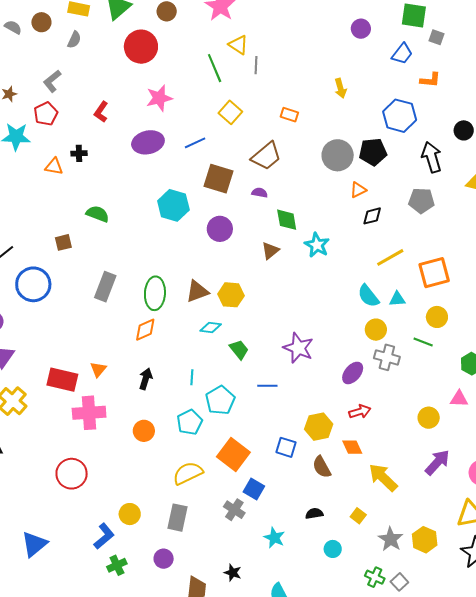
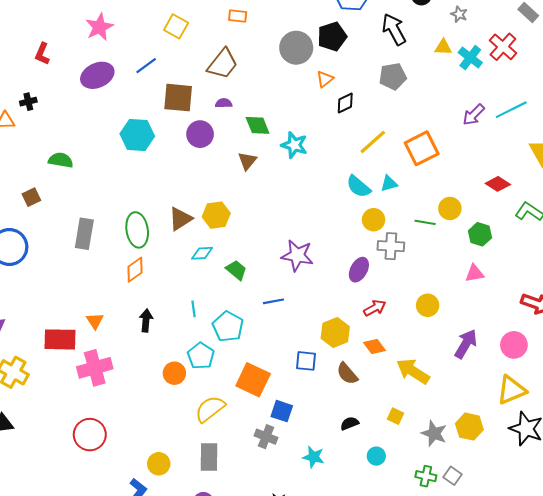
purple circle: (220, 229) -> (200, 134), moved
yellow circle: (437, 317) -> (450, 208), moved
yellow circle: (429, 418) -> (428, 305), moved
orange circle: (144, 431) -> (174, 373), moved

